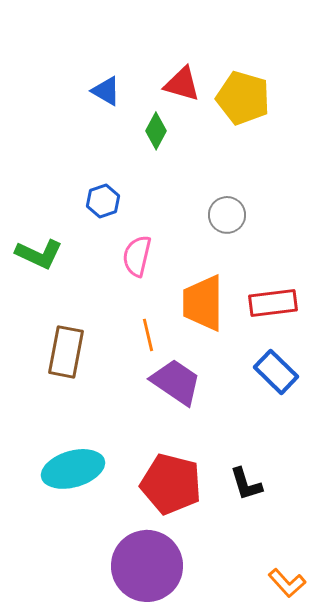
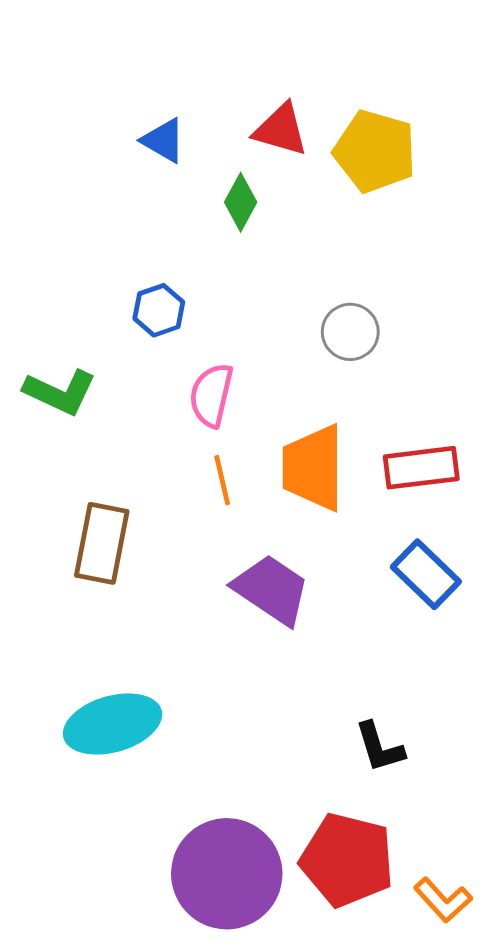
orange line: (148, 335) -> (222, 480), moved
red pentagon: (171, 484) -> (347, 860), moved

